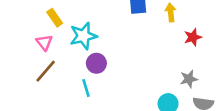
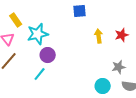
yellow arrow: (171, 12) -> (99, 36), moved
cyan line: (86, 88) -> (40, 74), turned 56

